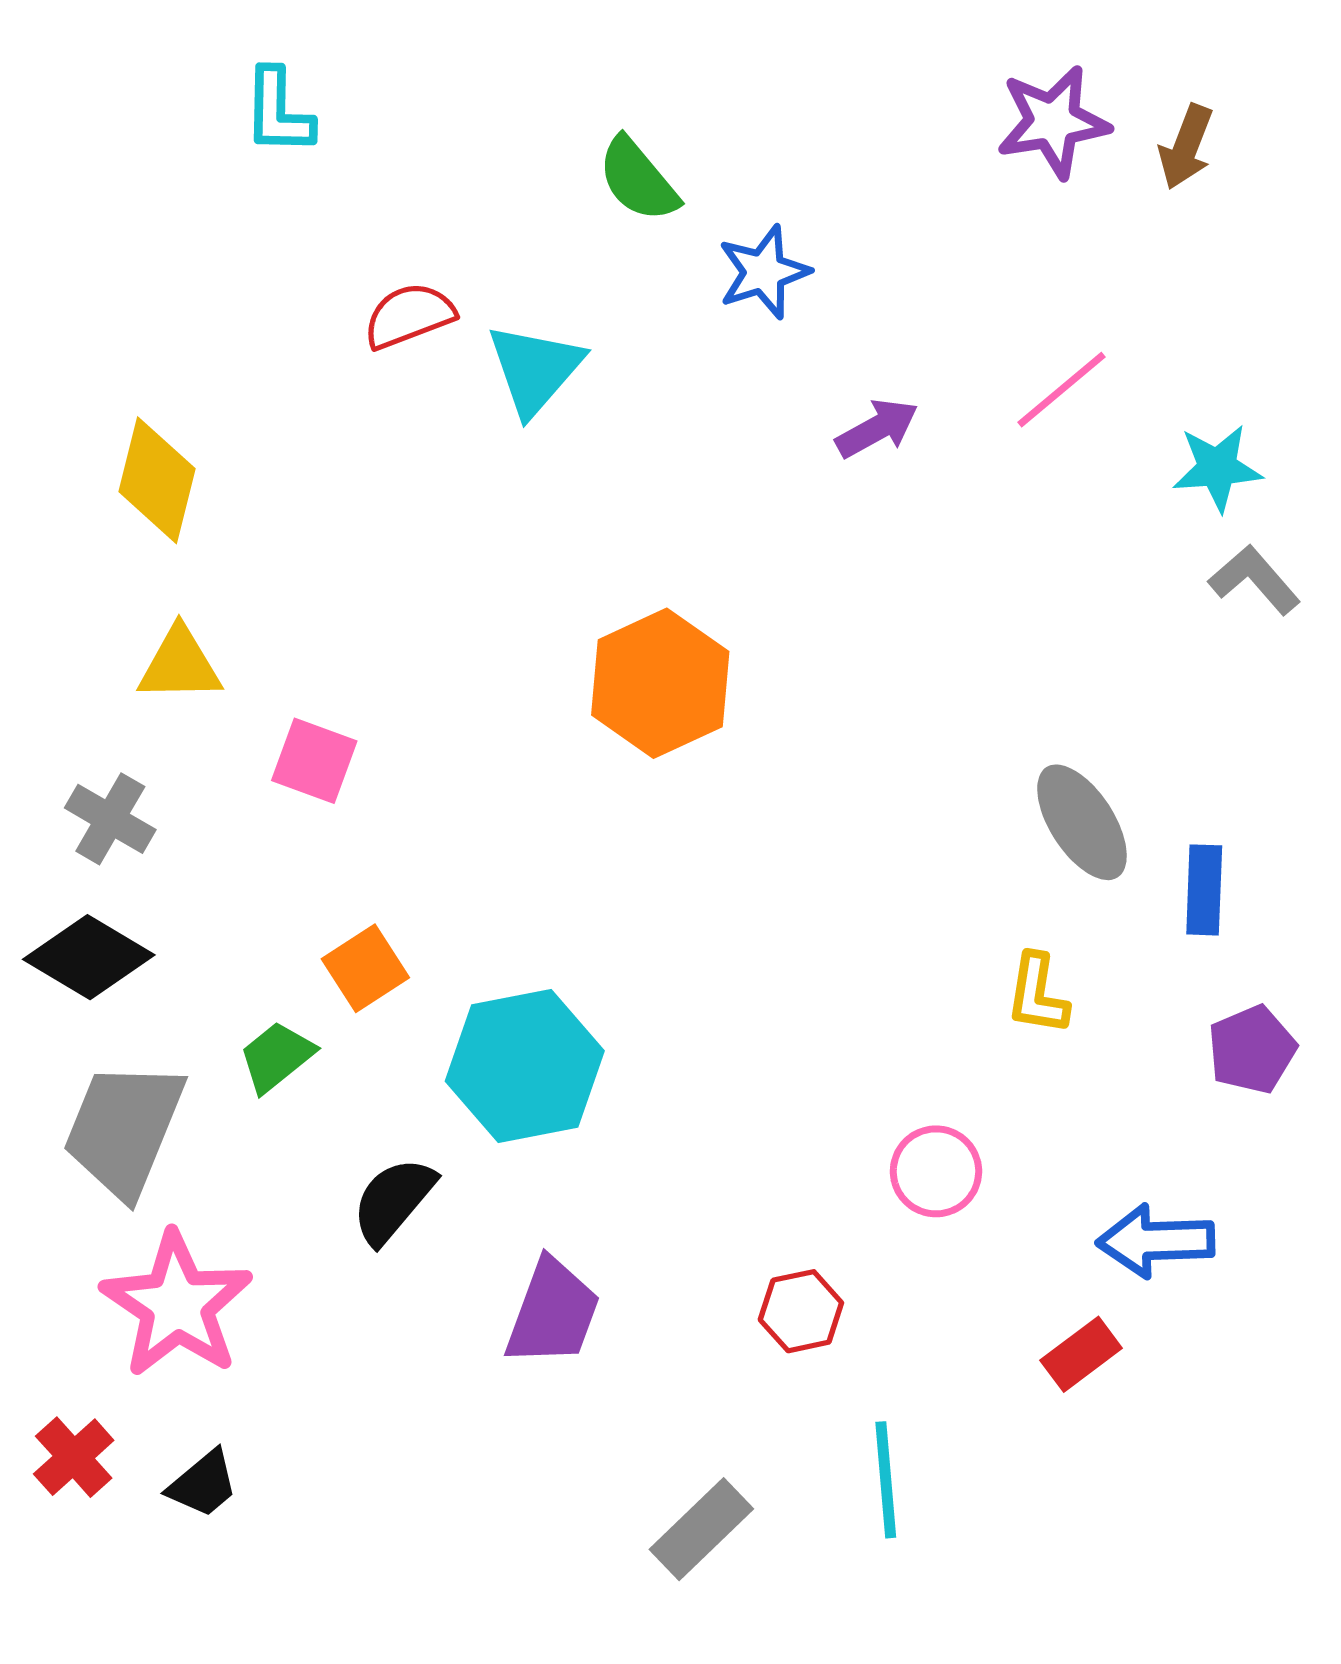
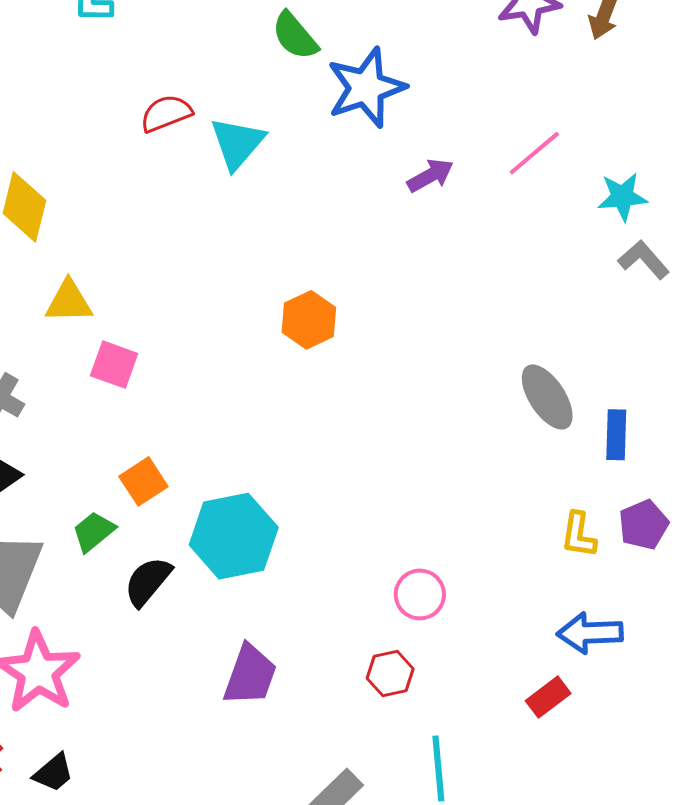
blue star: (764, 272) -> (366, 88), size x1.5
yellow triangle: (180, 665) -> (69, 302), moved
orange hexagon: (660, 683) -> (309, 320), size x0.7
yellow L-shape: (1037, 994) -> (579, 535), moved
pink circle: (936, 1171) -> (420, 594), moved
black semicircle: (393, 1201) -> (148, 581), moved

